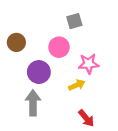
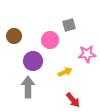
gray square: (74, 21) -> (69, 25), moved
pink star: (89, 64) -> (87, 54), moved

